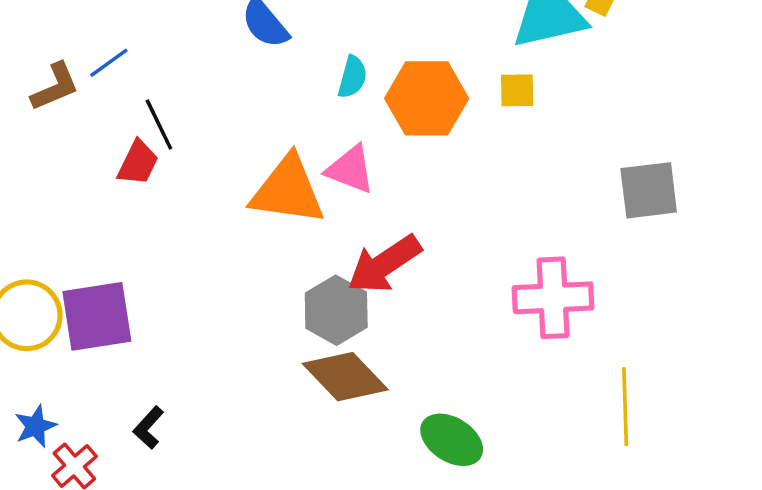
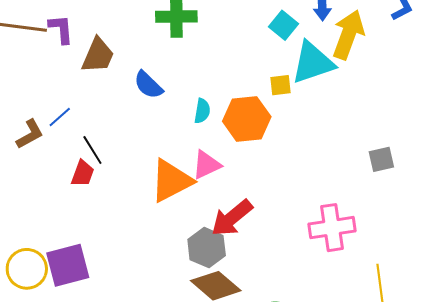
yellow square: (517, 90) -> (280, 85), moved
pink triangle: (350, 169) -> (206, 165), turned -40
orange triangle: (288, 190) -> (171, 181), turned -30
gray square: (649, 190) -> (381, 159), size x0.7

